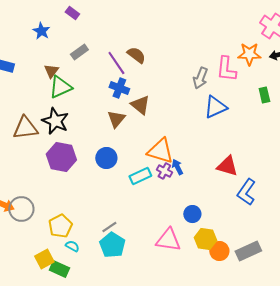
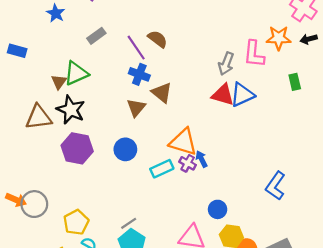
brown triangle: (51, 71) -> (59, 82), moved
red triangle: (227, 166) -> (223, 95), moved

